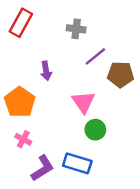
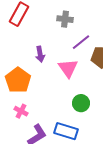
pink triangle: (83, 102) -> (68, 68), moved

